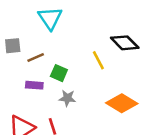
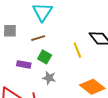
brown line: (36, 58) -> (38, 38), moved

